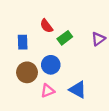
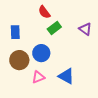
red semicircle: (46, 26) -> (44, 12), moved
purple triangle: (98, 39) -> (85, 29), turned -48

